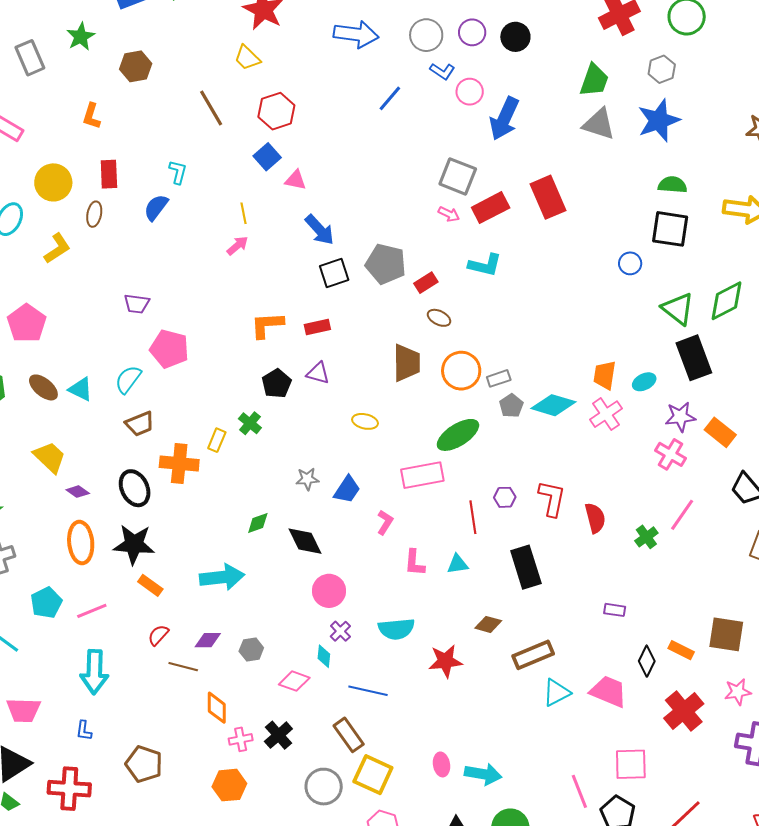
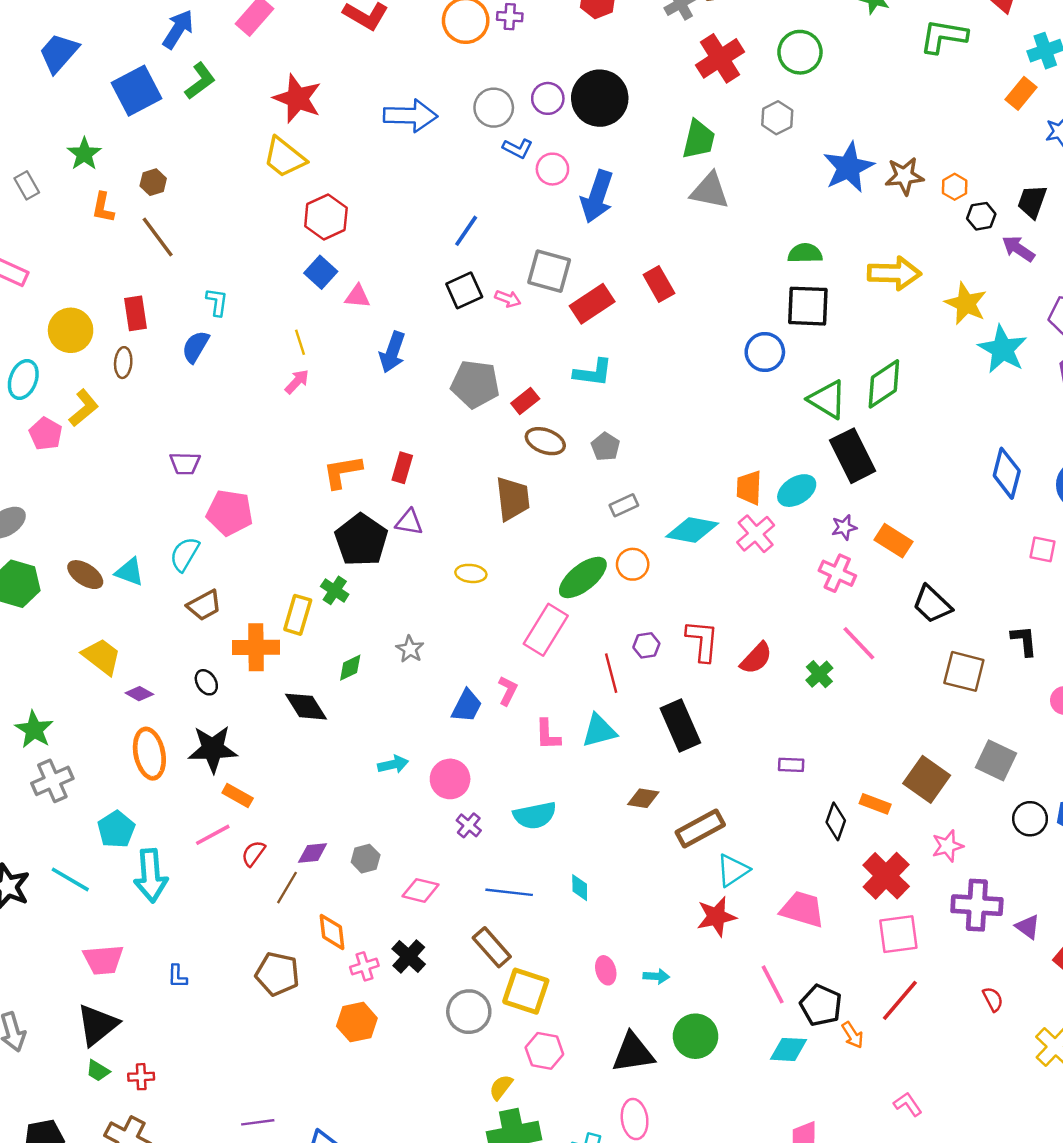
black circle: (515, 37) -> (600, 98), size x1.6
gray rectangle: (30, 58) -> (27, 185), size x0.7
yellow trapezoid: (247, 58) -> (284, 157), size x1.4
brown hexagon: (136, 66) -> (153, 182), size x0.7
blue line: (390, 98) -> (466, 231), moved
brown line: (211, 108) -> (158, 237), moved
orange L-shape: (91, 116) -> (103, 208), moved
blue star: (659, 120) -> (848, 167), moved
red rectangle: (548, 197) -> (659, 284), size x0.7
pink arrow: (449, 214) -> (508, 299), moved
blue arrow: (320, 230) -> (392, 352), turned 68
blue circle: (630, 263) -> (765, 352), size x1.4
black square: (334, 273) -> (464, 290), moved
brown ellipse: (439, 318) -> (545, 441), size x1.4
pink pentagon: (27, 323) -> (46, 434), moved, size x0.7
red rectangle: (317, 327) -> (402, 468), turned -55
orange circle: (461, 371) -> (633, 564), moved, size x0.7
cyan ellipse: (644, 382) -> (797, 491), size x1.4
black pentagon: (277, 384) -> (361, 540), size x1.5
gray pentagon: (511, 406) -> (605, 447), moved
purple star: (680, 417) -> (844, 527), size x0.7
yellow rectangle: (217, 440) -> (298, 615), size x1.4
pink rectangle: (422, 475) -> (546, 630), turned -42
gray star: (307, 479) -> (410, 649), turned -30
black ellipse: (135, 488) -> (206, 682), size x0.6
blue trapezoid: (347, 490) -> (467, 706), moved
pink line: (682, 515) -> (859, 643), turned -72
red semicircle: (595, 518) -> (756, 658), turned 64
green diamond: (258, 523) -> (350, 668), moved
black diamond: (305, 541) -> (306, 707), moved
cyan triangle: (458, 564) -> (599, 731), size x1.4
cyan arrow: (222, 577) -> (393, 764), moved, size x0.6
pink line: (92, 611) -> (213, 835), moved
brown square: (726, 634) -> (927, 779), turned 33
cyan diamond: (324, 656) -> (580, 888), moved
red star: (445, 661) -> (716, 917), moved
brown line: (183, 667) -> (287, 888), turned -68
cyan arrow: (94, 672) -> (151, 876), moved
pink trapezoid: (608, 691) -> (802, 909), moved
brown pentagon: (144, 764) -> (277, 974), moved
pink square: (631, 764) -> (898, 934), moved
cyan arrow: (483, 774) -> (656, 976), size x0.6
red cross: (69, 789) -> (141, 1077), moved, size x0.5

